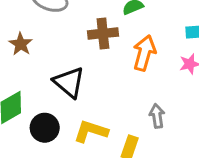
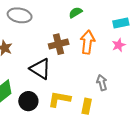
brown cross: (103, 33) -> (59, 44), moved

